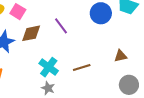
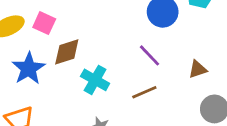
purple line: (61, 26) -> (150, 55), moved
cyan cross: (49, 67) -> (95, 80), moved

